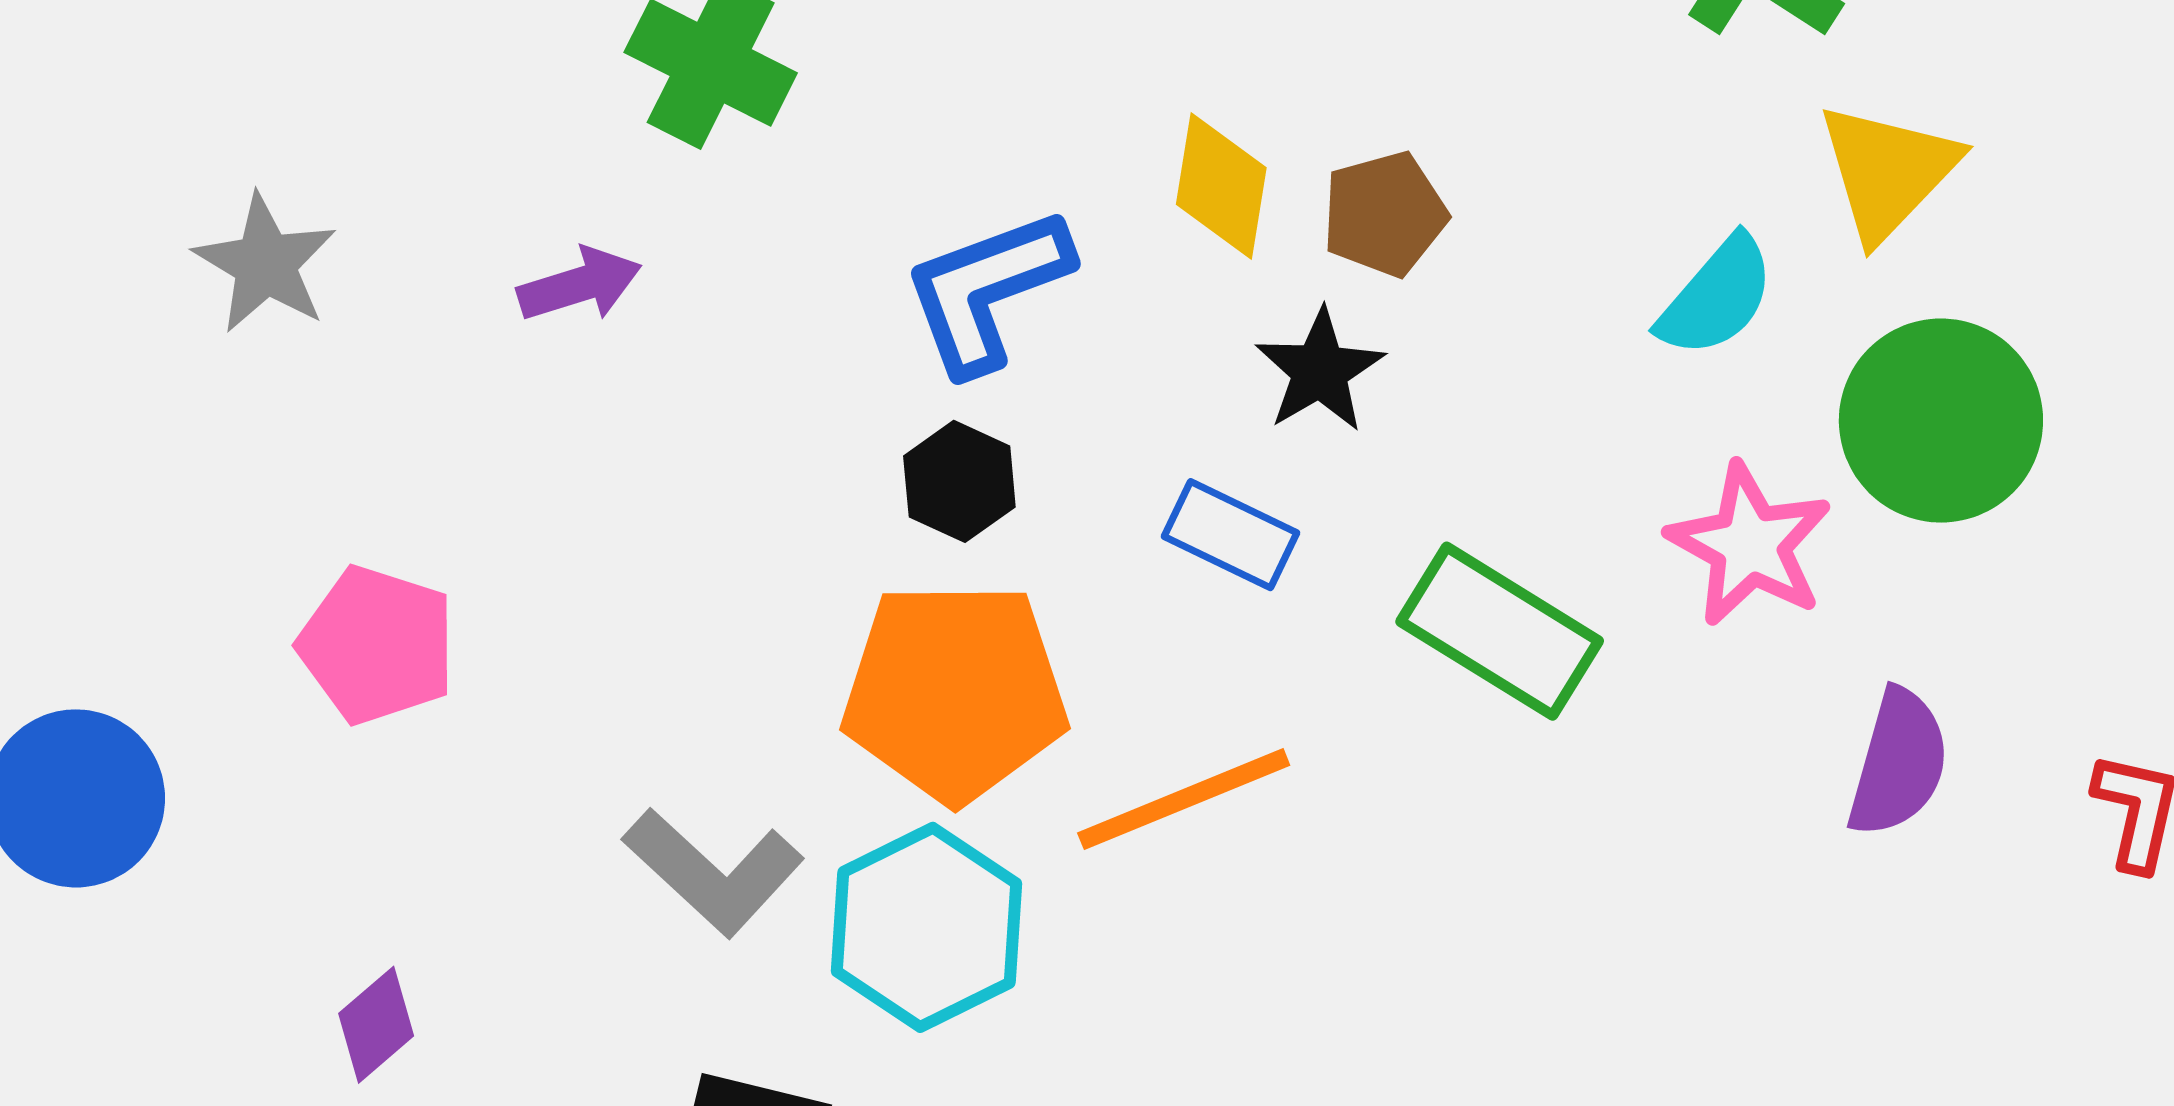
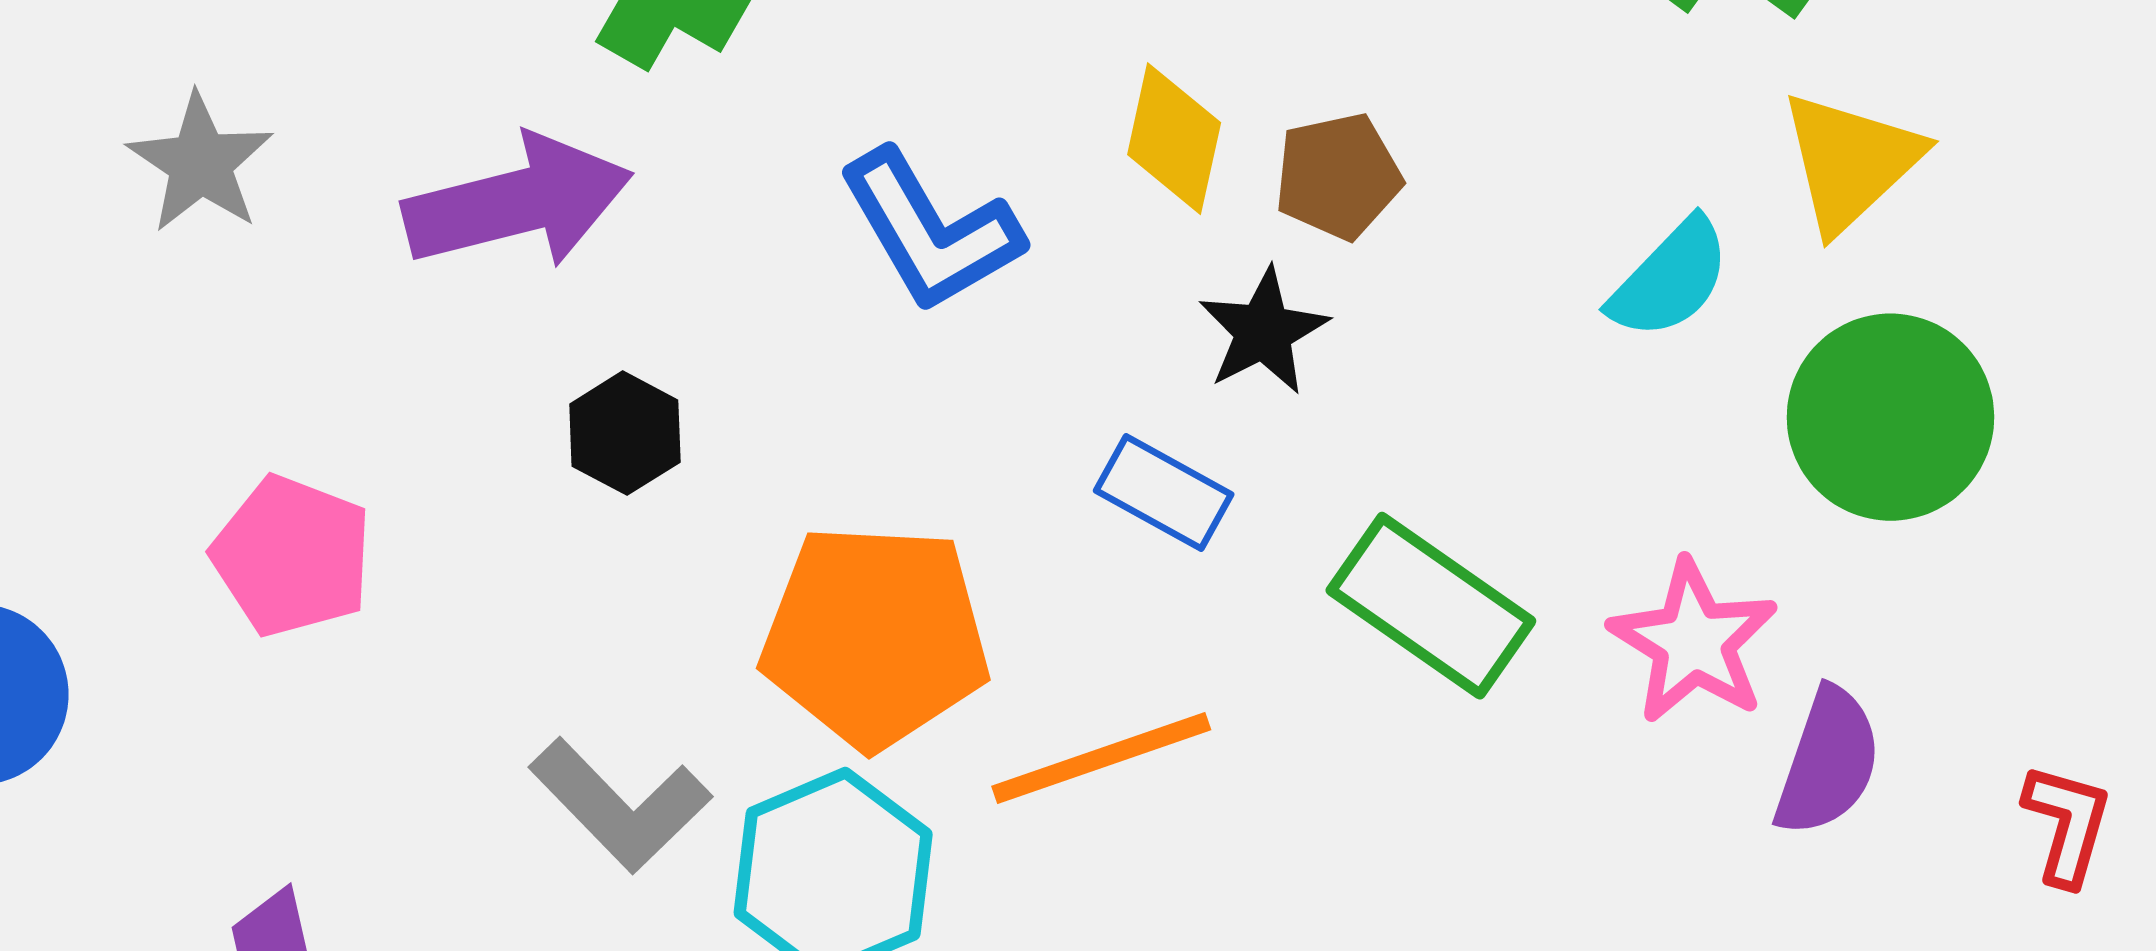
purple arrow: (580, 285) -> (518, 202), size x1.8
blue L-shape: (987, 290) -> (930, 231), turned -103
black hexagon: (959, 481) -> (625, 433), moved
pink star: (1750, 545) -> (1693, 642), moved

